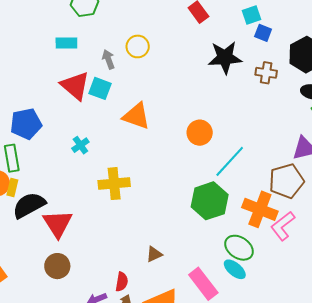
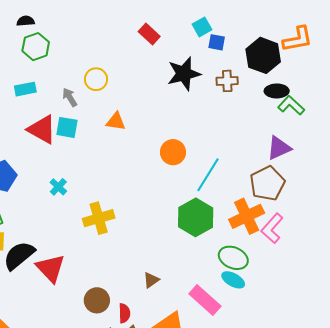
orange triangle: (136, 116) -> (116, 121), moved, size x0.7
orange cross: (260, 209) -> (247, 216), turned -36
brown circle: (57, 266) -> (97, 300), moved

